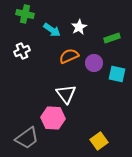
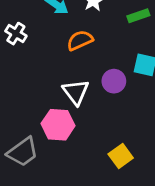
white cross: (22, 51) -> (16, 34), turned -35
purple circle: (94, 63) -> (114, 81), moved

